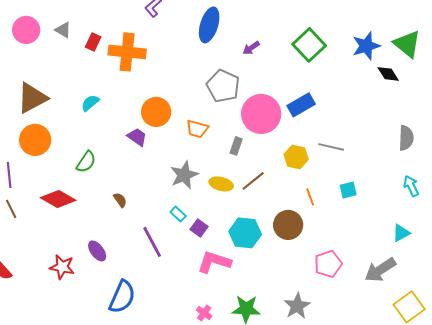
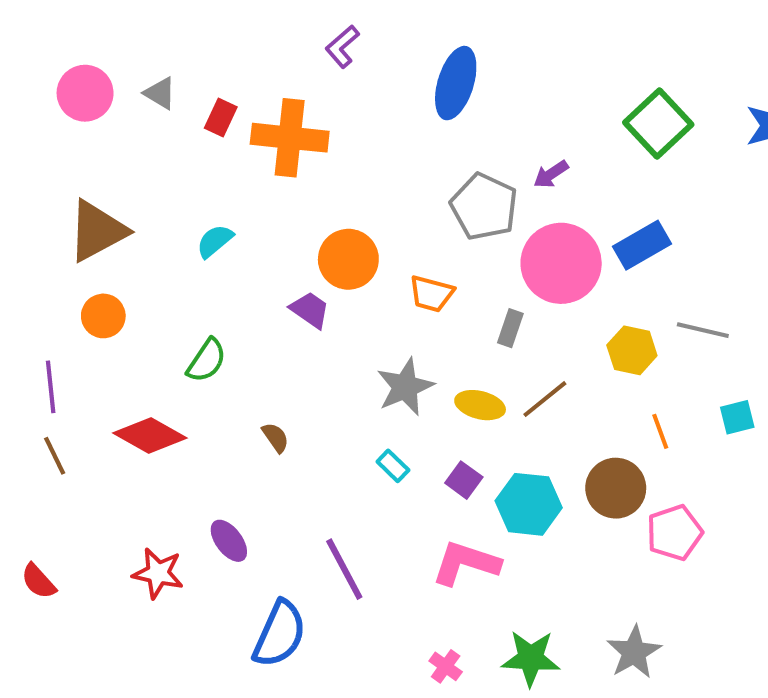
purple arrow: (251, 48) -> (551, 174), moved
orange circle: (35, 140) -> (103, 316), size x0.7
purple square: (199, 228) -> (464, 480), moved
purple line: (152, 242) -> (344, 569), moved
pink pentagon: (328, 264) -> (674, 533), moved

